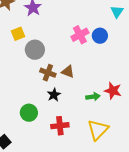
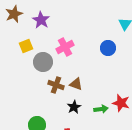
pink cross: (80, 35) -> (65, 47), moved
black star: (54, 95) -> (74, 107), moved

